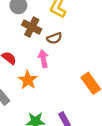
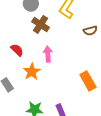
brown semicircle: (54, 38) -> (90, 31), moved

